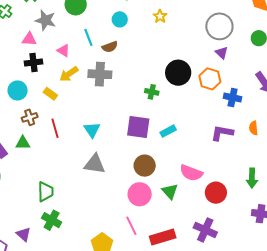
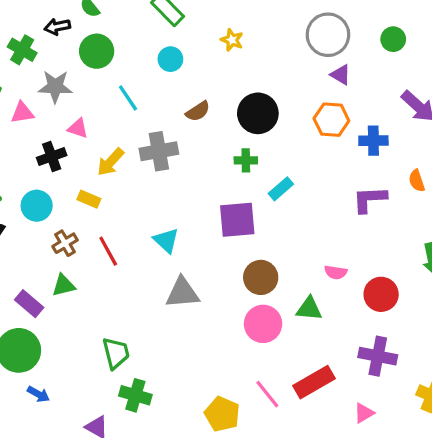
pink triangle: (29, 39) -> (22, 113), moved
brown semicircle: (110, 47) -> (198, 111), moved
pink triangle: (63, 51) -> (78, 128), moved
black circle: (178, 73) -> (258, 113), moved
cyan rectangle: (168, 131) -> (281, 189), moved
pink semicircle: (191, 173) -> (336, 272), size x0.6
green triangle: (170, 191) -> (309, 309), turned -30
pink line: (131, 226) -> (267, 394), moved

